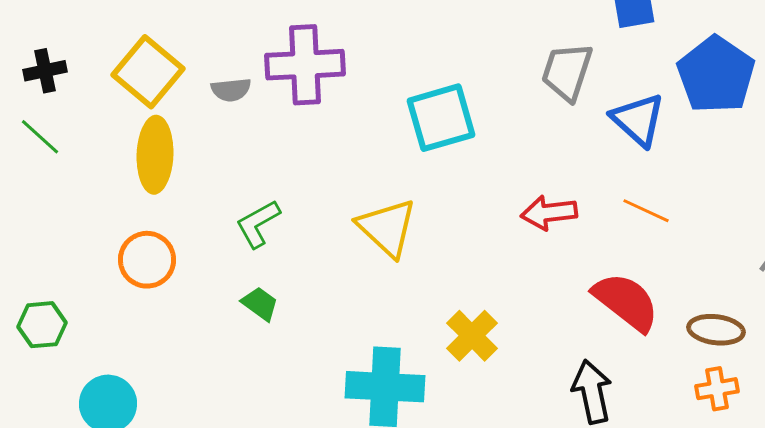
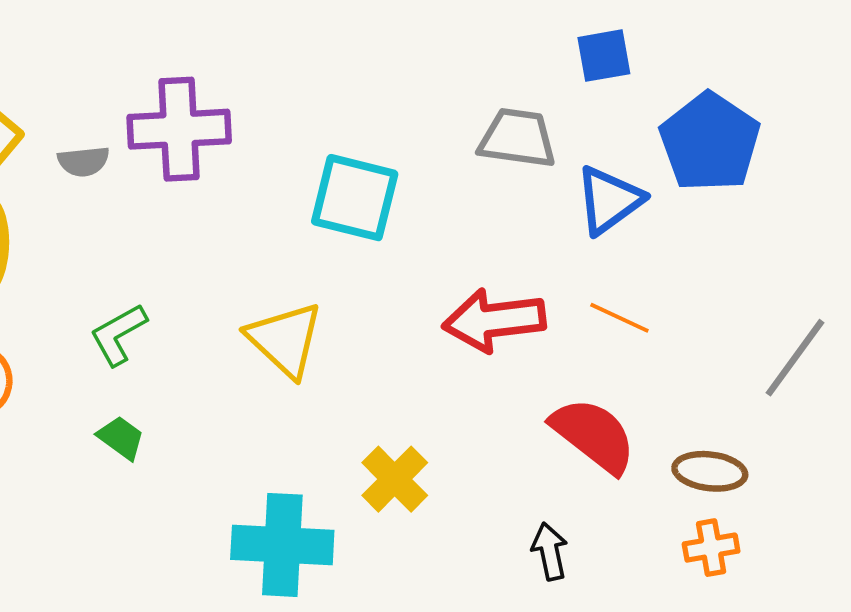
gray trapezoid: (567, 72) -> (517, 138), turned 80
cyan square: (441, 118) -> (355, 198), turned 30
blue triangle: (638, 120) -> (609, 200), turned 42
red arrow: (549, 213) -> (494, 320), size x1.4
black arrow: (592, 392) -> (550, 551), size x0.7

